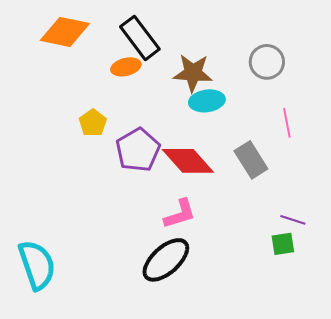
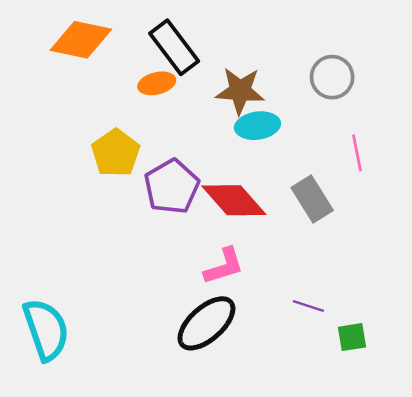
yellow pentagon: (93, 123) -> (116, 153), size x1.4
purple line: (293, 220) -> (308, 306), moved
green square: (283, 244) -> (352, 337), moved

